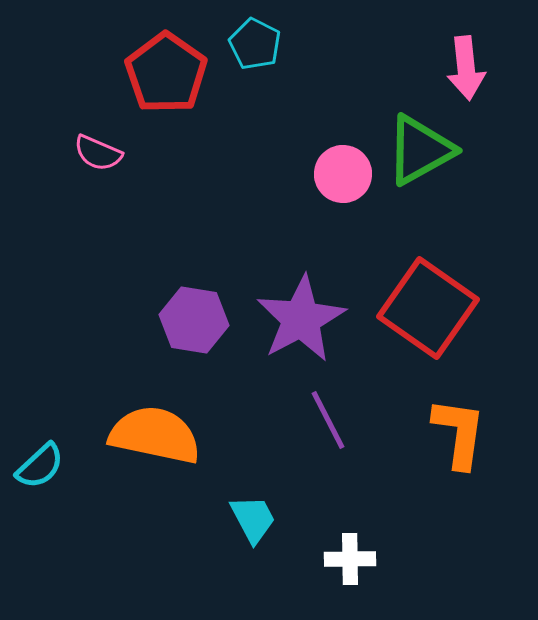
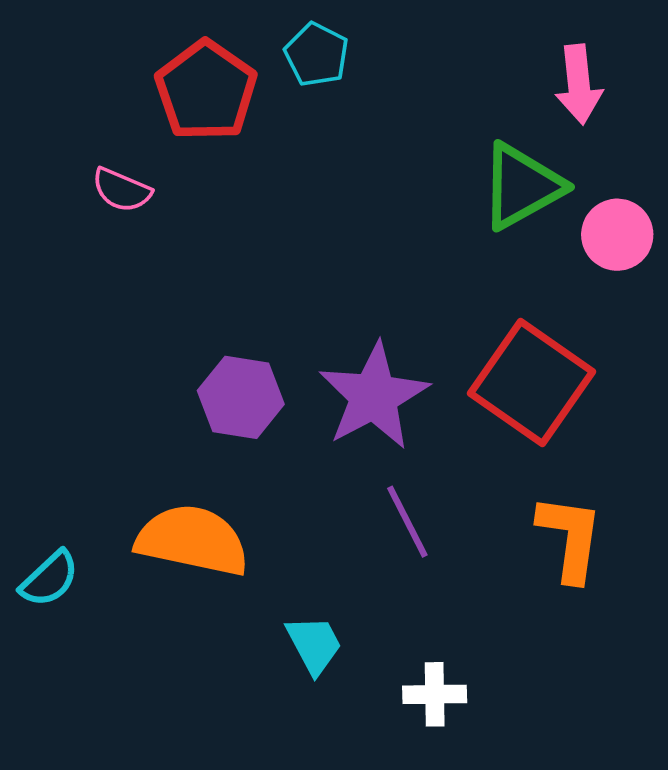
pink circle: (343, 174) -> (617, 235), moved

